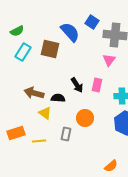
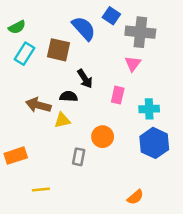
black arrow: (77, 85) -> (85, 79), moved
black semicircle: (58, 98) -> (69, 96), moved
yellow triangle: (45, 113) -> (62, 120), moved, turned -48
yellow line: (39, 141) -> (41, 190), moved

